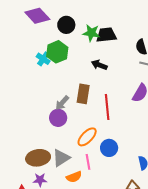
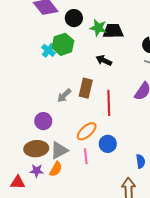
purple circle: (58, 118) -> (43, 121), moved
orange semicircle: (74, 177) -> (56, 169), moved, turned -42

